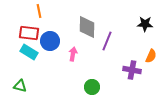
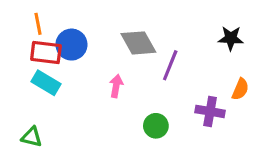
orange line: (39, 11) -> (38, 24), moved
gray diamond: (87, 27) -> (138, 43), turned -30
blue circle: (50, 41) -> (71, 45), moved
green circle: (92, 87) -> (156, 126), moved

